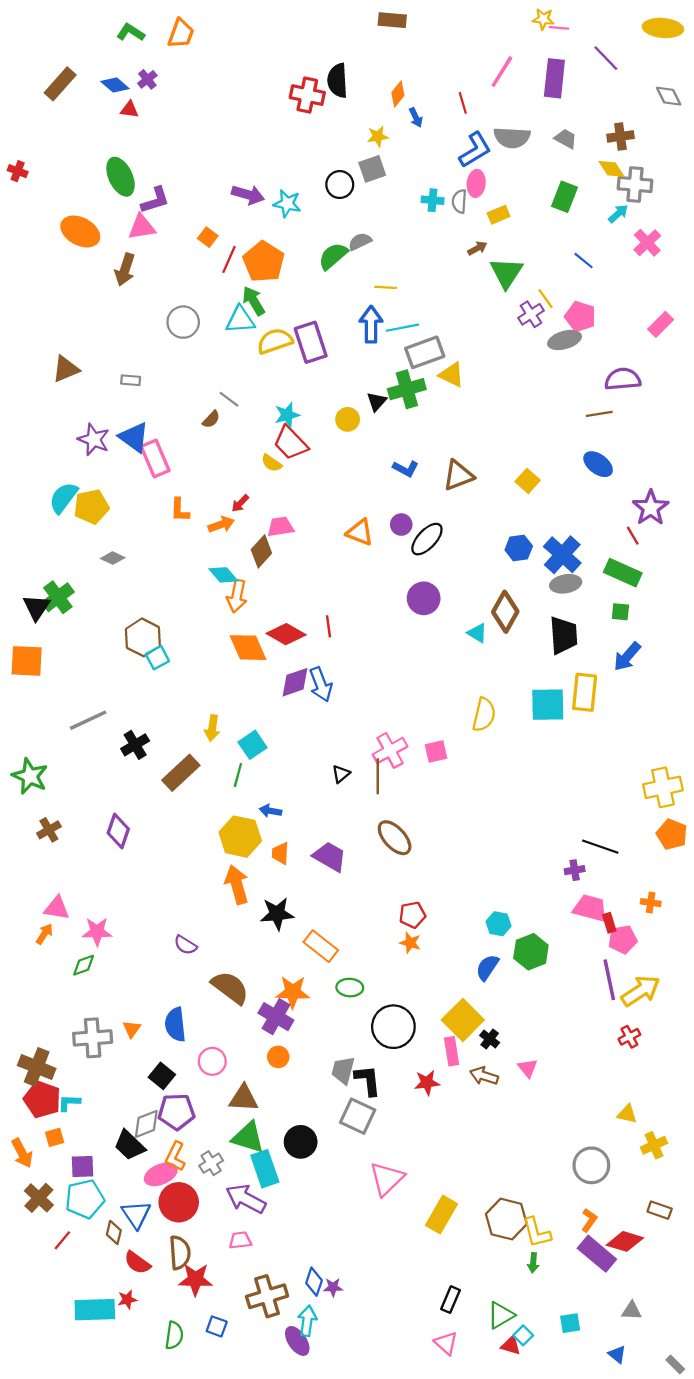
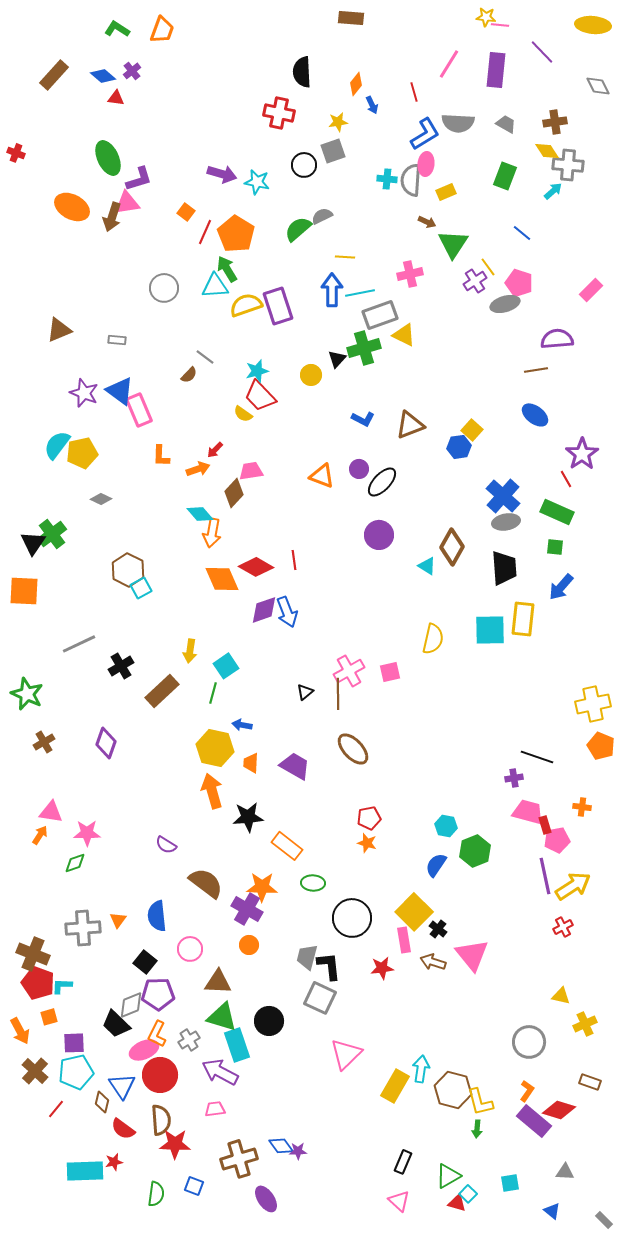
red cross: (307, 95) -> (279, 113), moved
gray semicircle: (459, 201) -> (411, 180), size x1.5
pink cross: (647, 243) -> (410, 274), moved, turned 30
brown arrow: (477, 248) -> (427, 222), turned 54
brown arrow: (125, 270) -> (112, 217), moved
blue hexagon: (519, 548) -> (459, 447), moved
pink triangle: (528, 1068) -> (472, 955), size x1.8
blue diamond: (314, 1282) -> (281, 1146), turned -55
cyan arrow: (307, 1321) -> (421, 1069), moved

